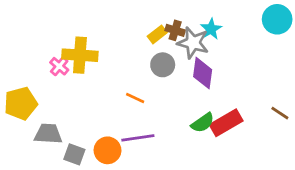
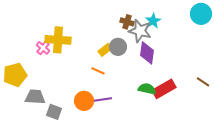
yellow rectangle: (157, 34) -> (105, 50), moved
green semicircle: (203, 123) -> (147, 89), turned -132
orange circle: (108, 150) -> (84, 101), moved

